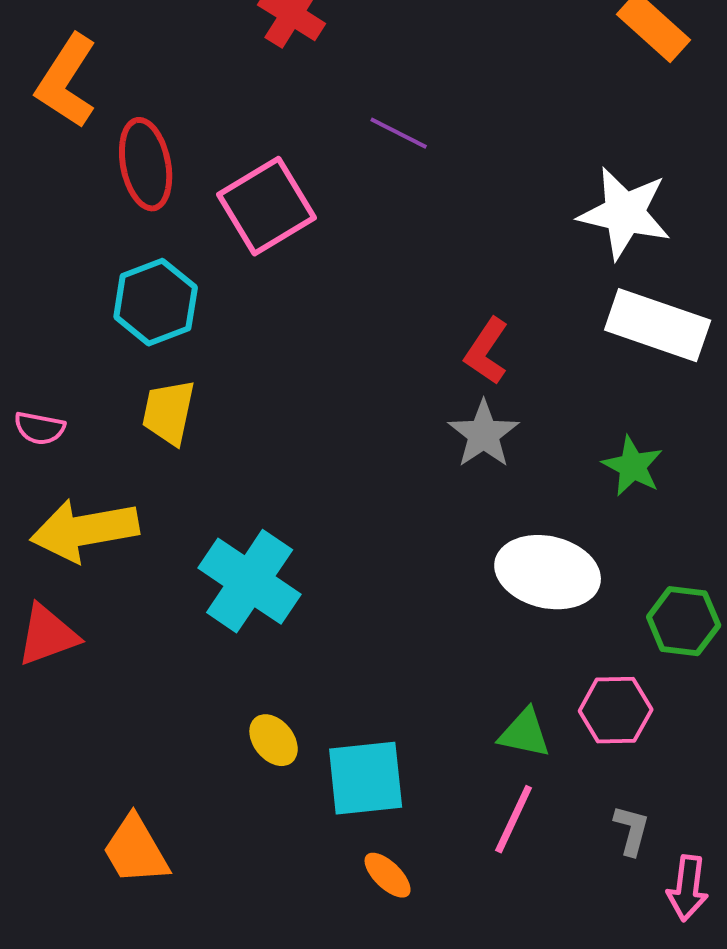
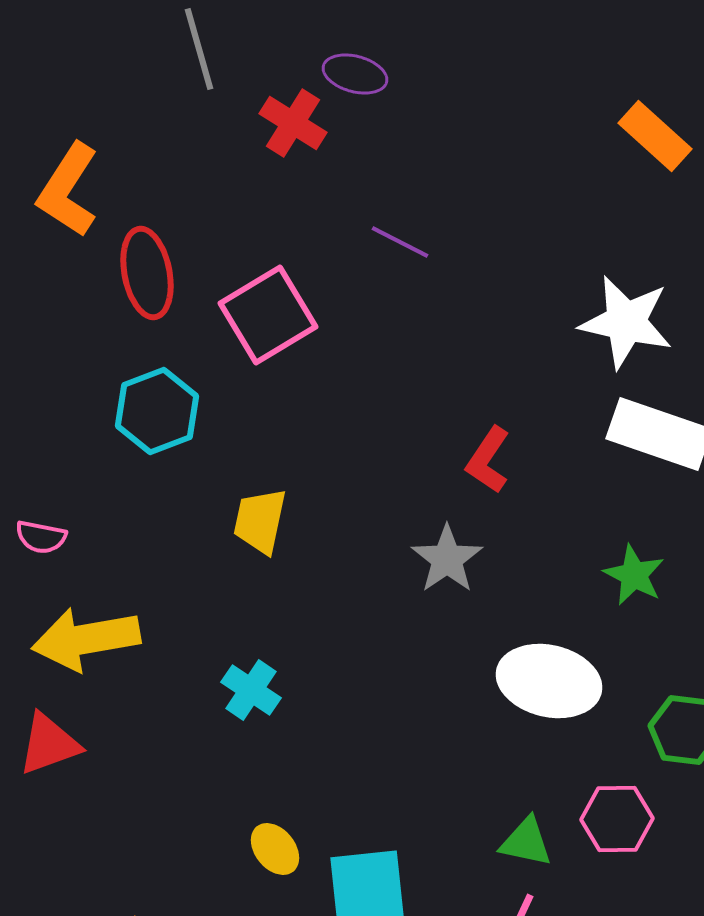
yellow trapezoid: (169, 412) -> (260, 521), moved
gray star: (484, 434) -> (447, 559), moved
cyan cross: (250, 581) -> (251, 690), size x0.6

